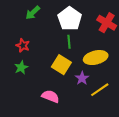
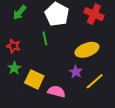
green line: (69, 42) -> (45, 38), moved
yellow square: (61, 65) -> (34, 79), moved
pink semicircle: (50, 96) -> (56, 92), moved

